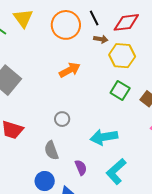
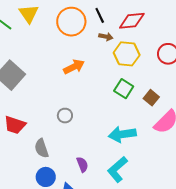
cyan arrow: (104, 137) -> (122, 134), moved
gray semicircle: (51, 150) -> (41, 148), moved

